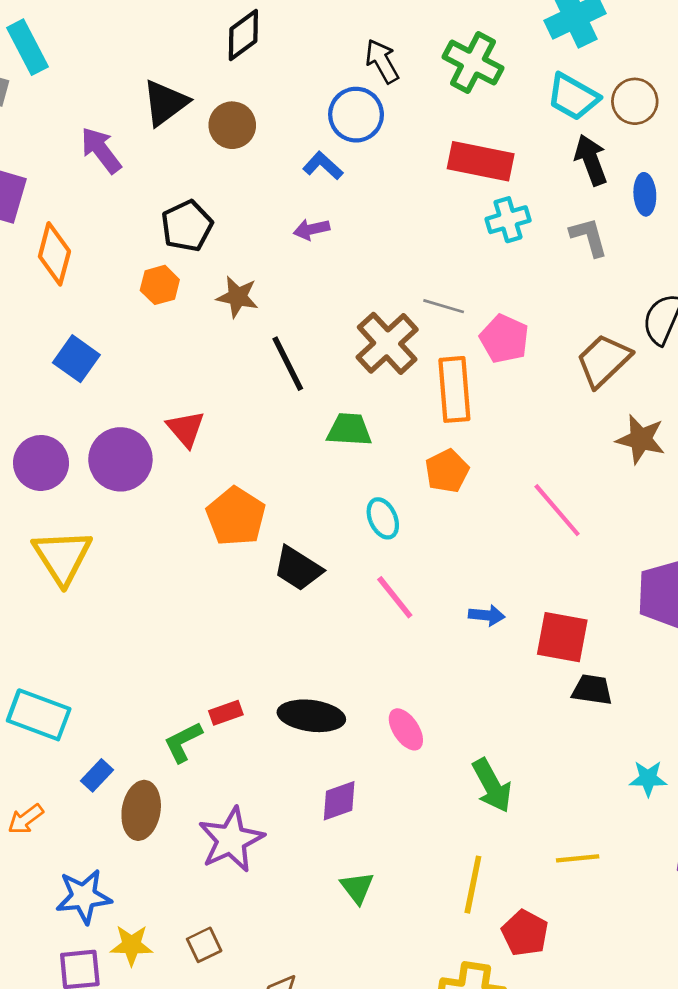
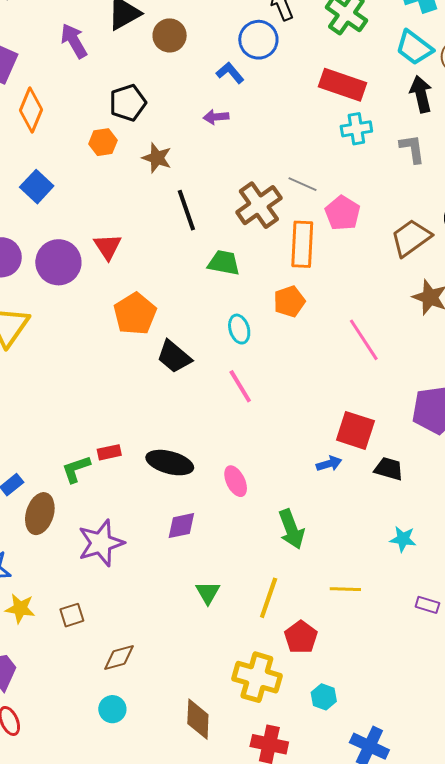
blue arrow: (487, 615) -> (329, 464), moved, turned -30
black trapezoid: (592, 690) -> (389, 469), moved
green triangle: (357, 888) -> (208, 593), moved

